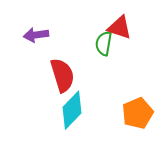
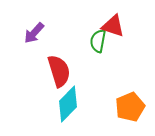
purple arrow: (36, 35) -> (34, 33), turned -40

